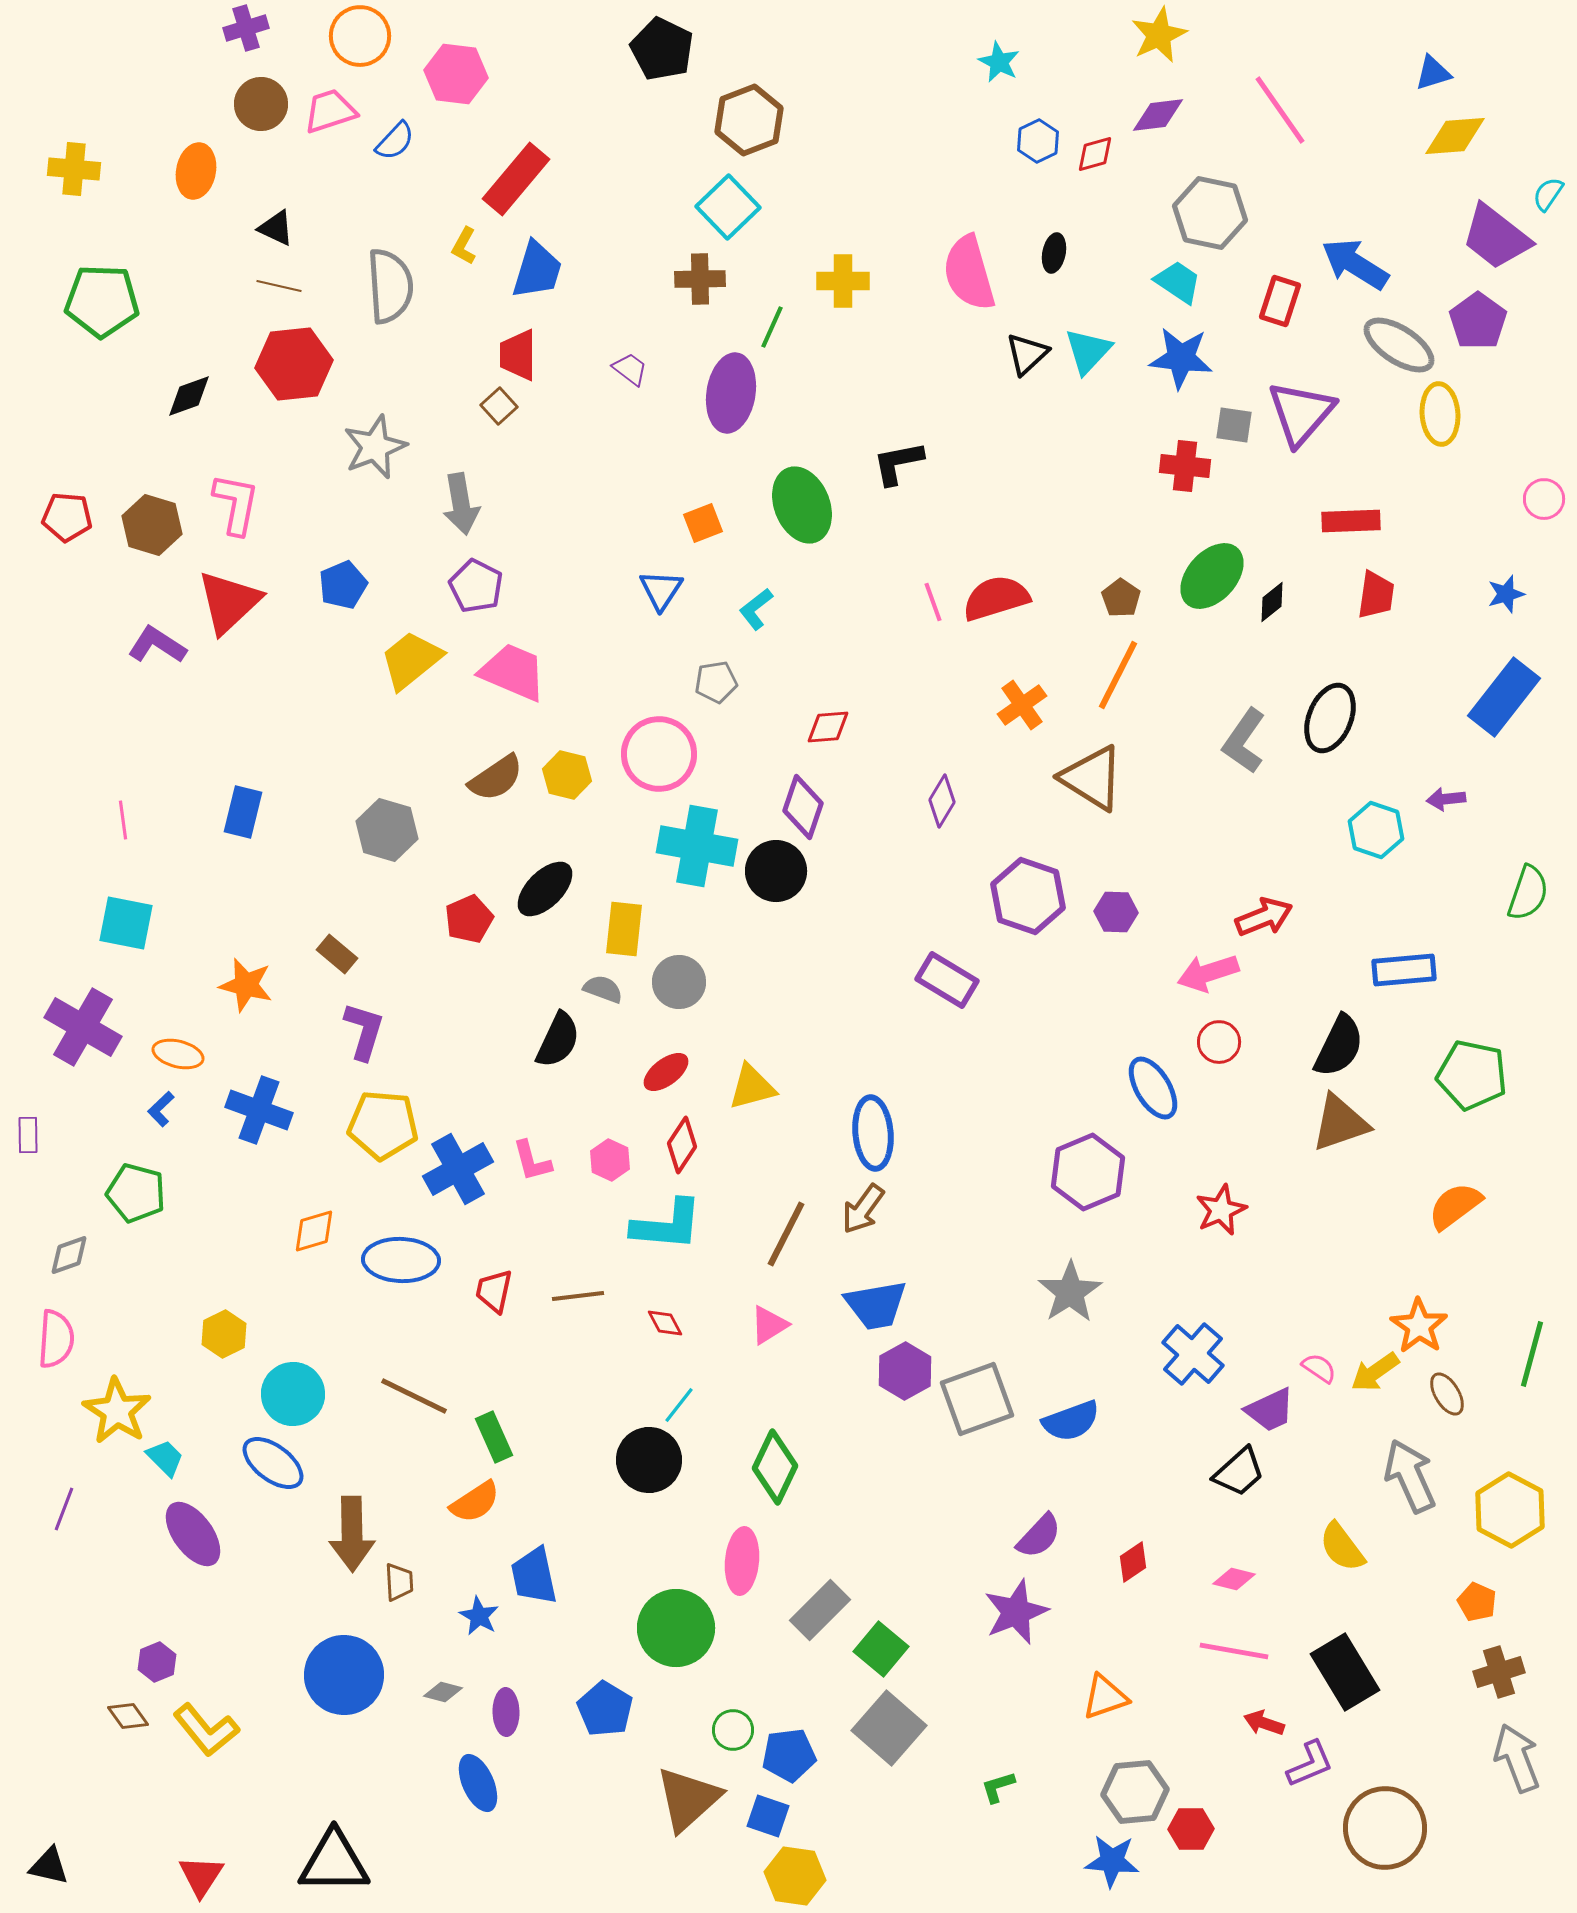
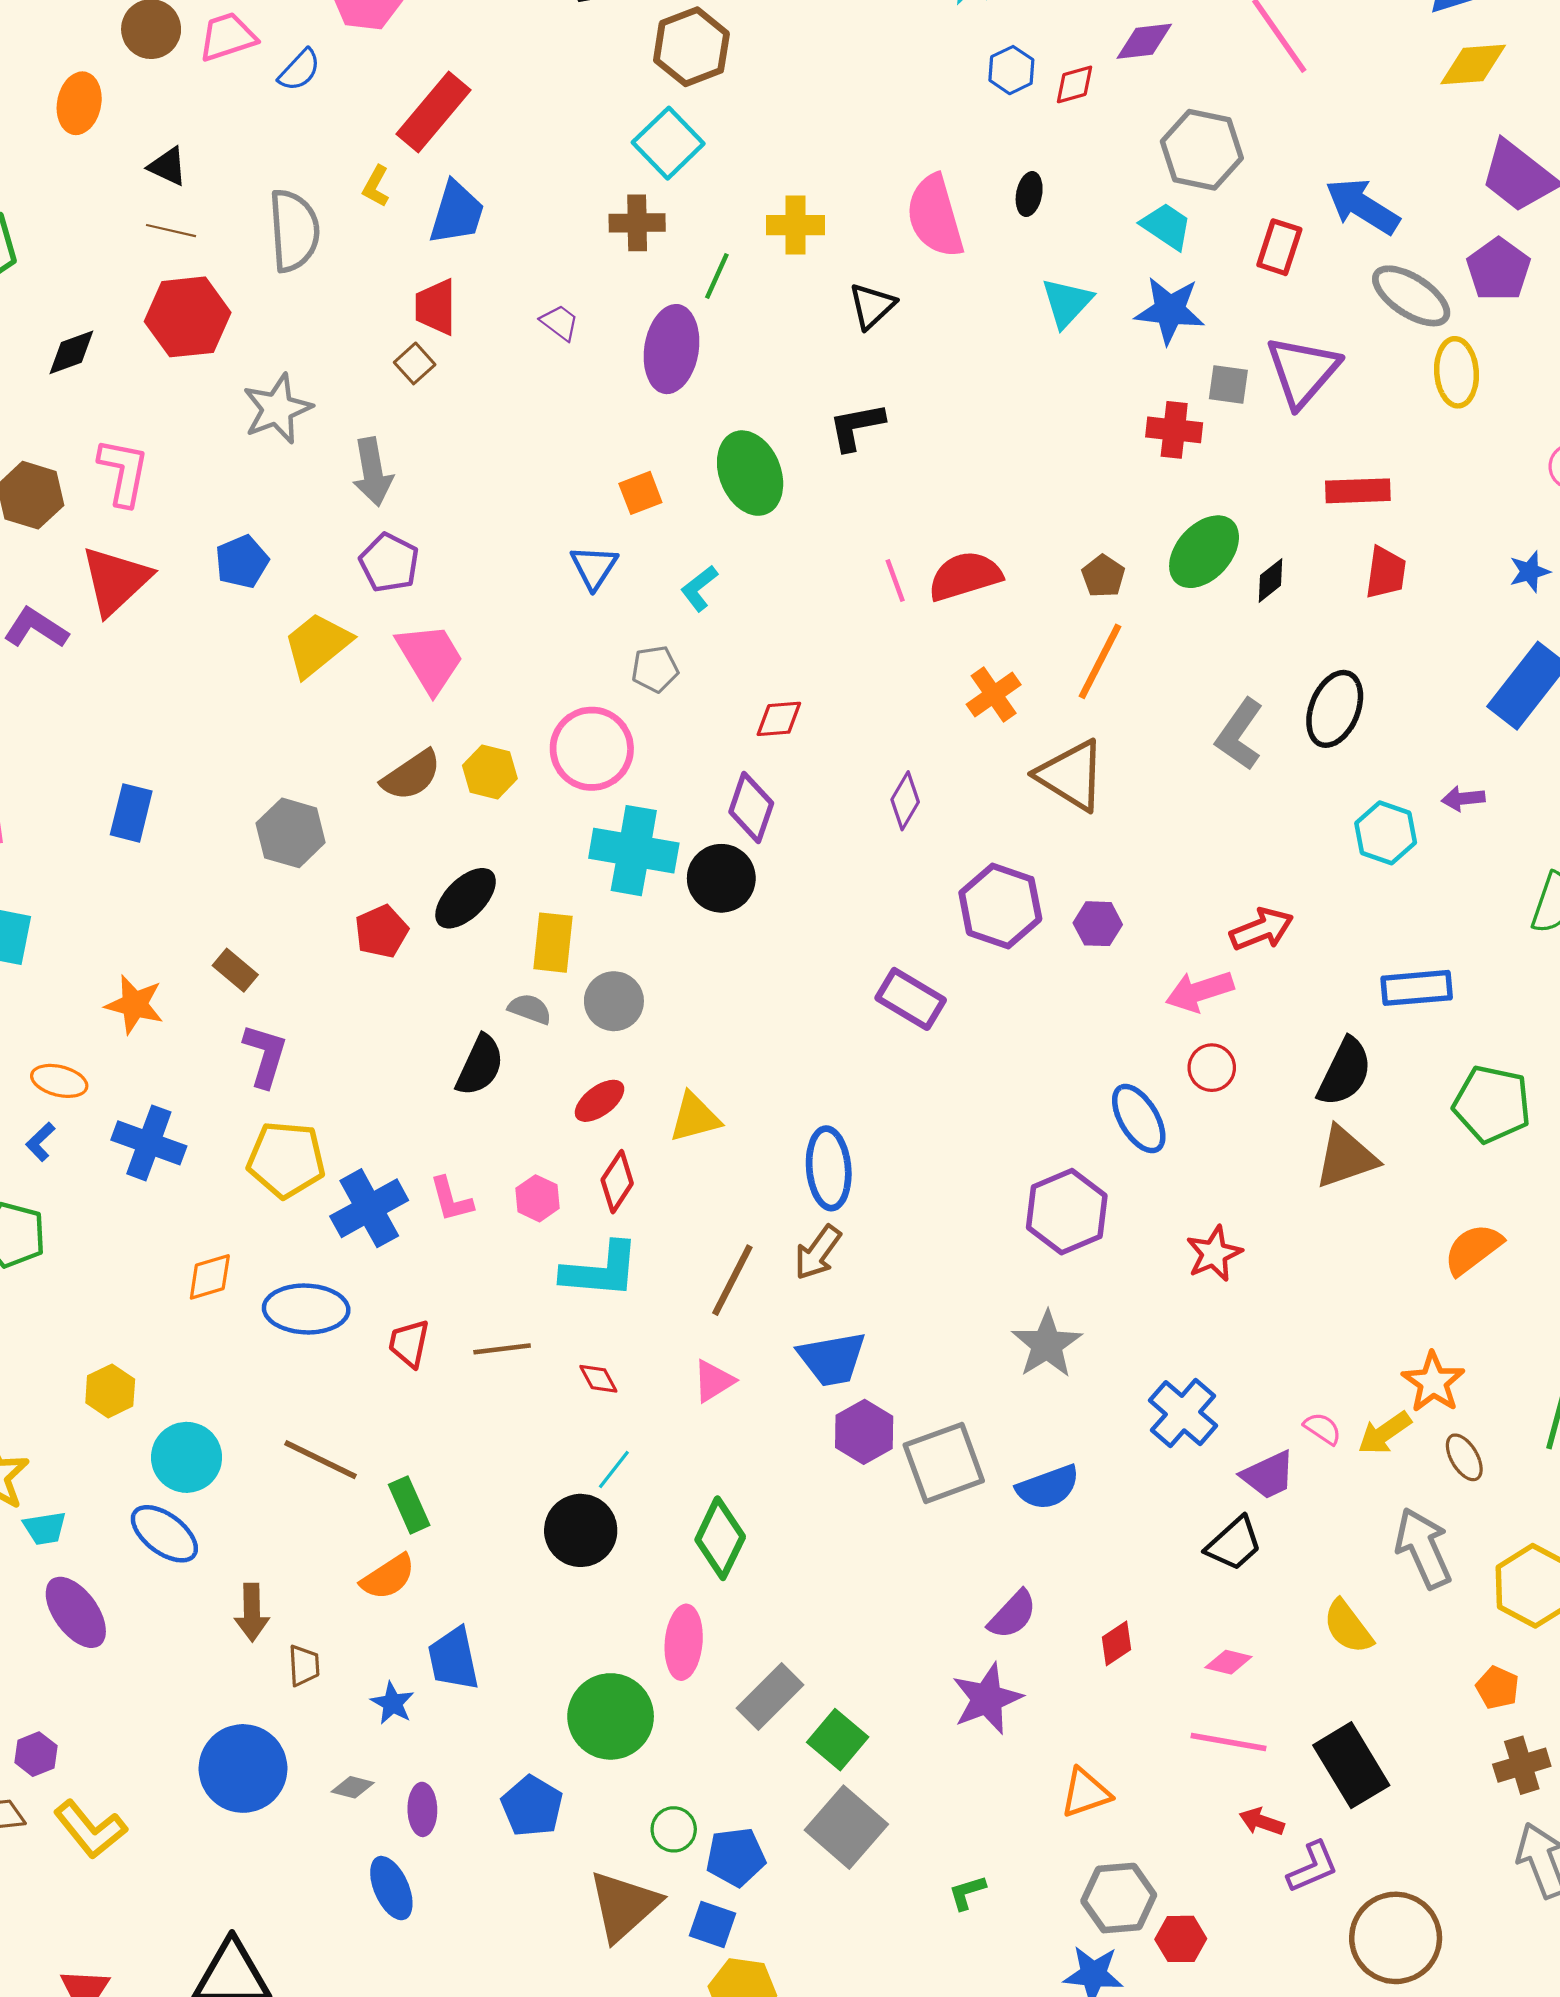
black triangle: (1027, 354) -> (872, 306), moved
pink trapezoid: (513, 672) -> (430, 658), turned 36
cyan trapezoid: (165, 1458) -> (45, 1528), turned 126
brown arrow: (352, 1534) -> (252, 1612), size x0.7

